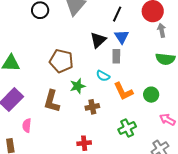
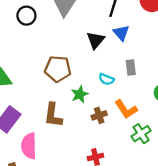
gray rectangle: (116, 56) -> (131, 68), moved
orange L-shape: (123, 91) -> (126, 109), moved
pink semicircle: (27, 125) -> (29, 146), size x1.6

